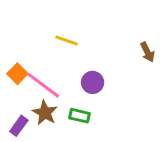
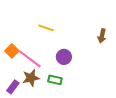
brown arrow: (147, 52) -> (102, 36), turned 40
brown star: (45, 113) -> (31, 78), turned 30

